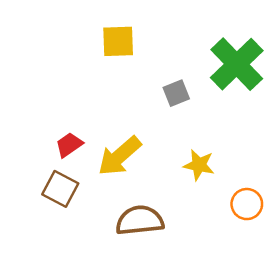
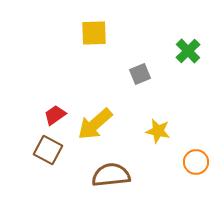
green cross: (237, 64) -> (188, 51), size x0.6

